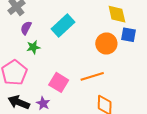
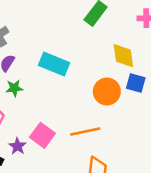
cyan rectangle: (63, 26) -> (54, 64), turned 60
purple star: (43, 103) -> (17, 146), moved

